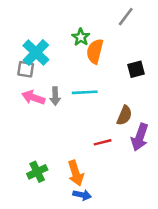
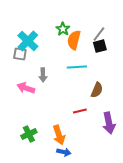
gray line: (126, 17) -> (99, 34), moved
black square: (136, 69) -> (100, 46), moved
cyan line: (85, 92) -> (77, 67), moved
pink arrow: (33, 97) -> (26, 88), moved
purple arrow: (140, 137) -> (109, 123), moved, turned -30

